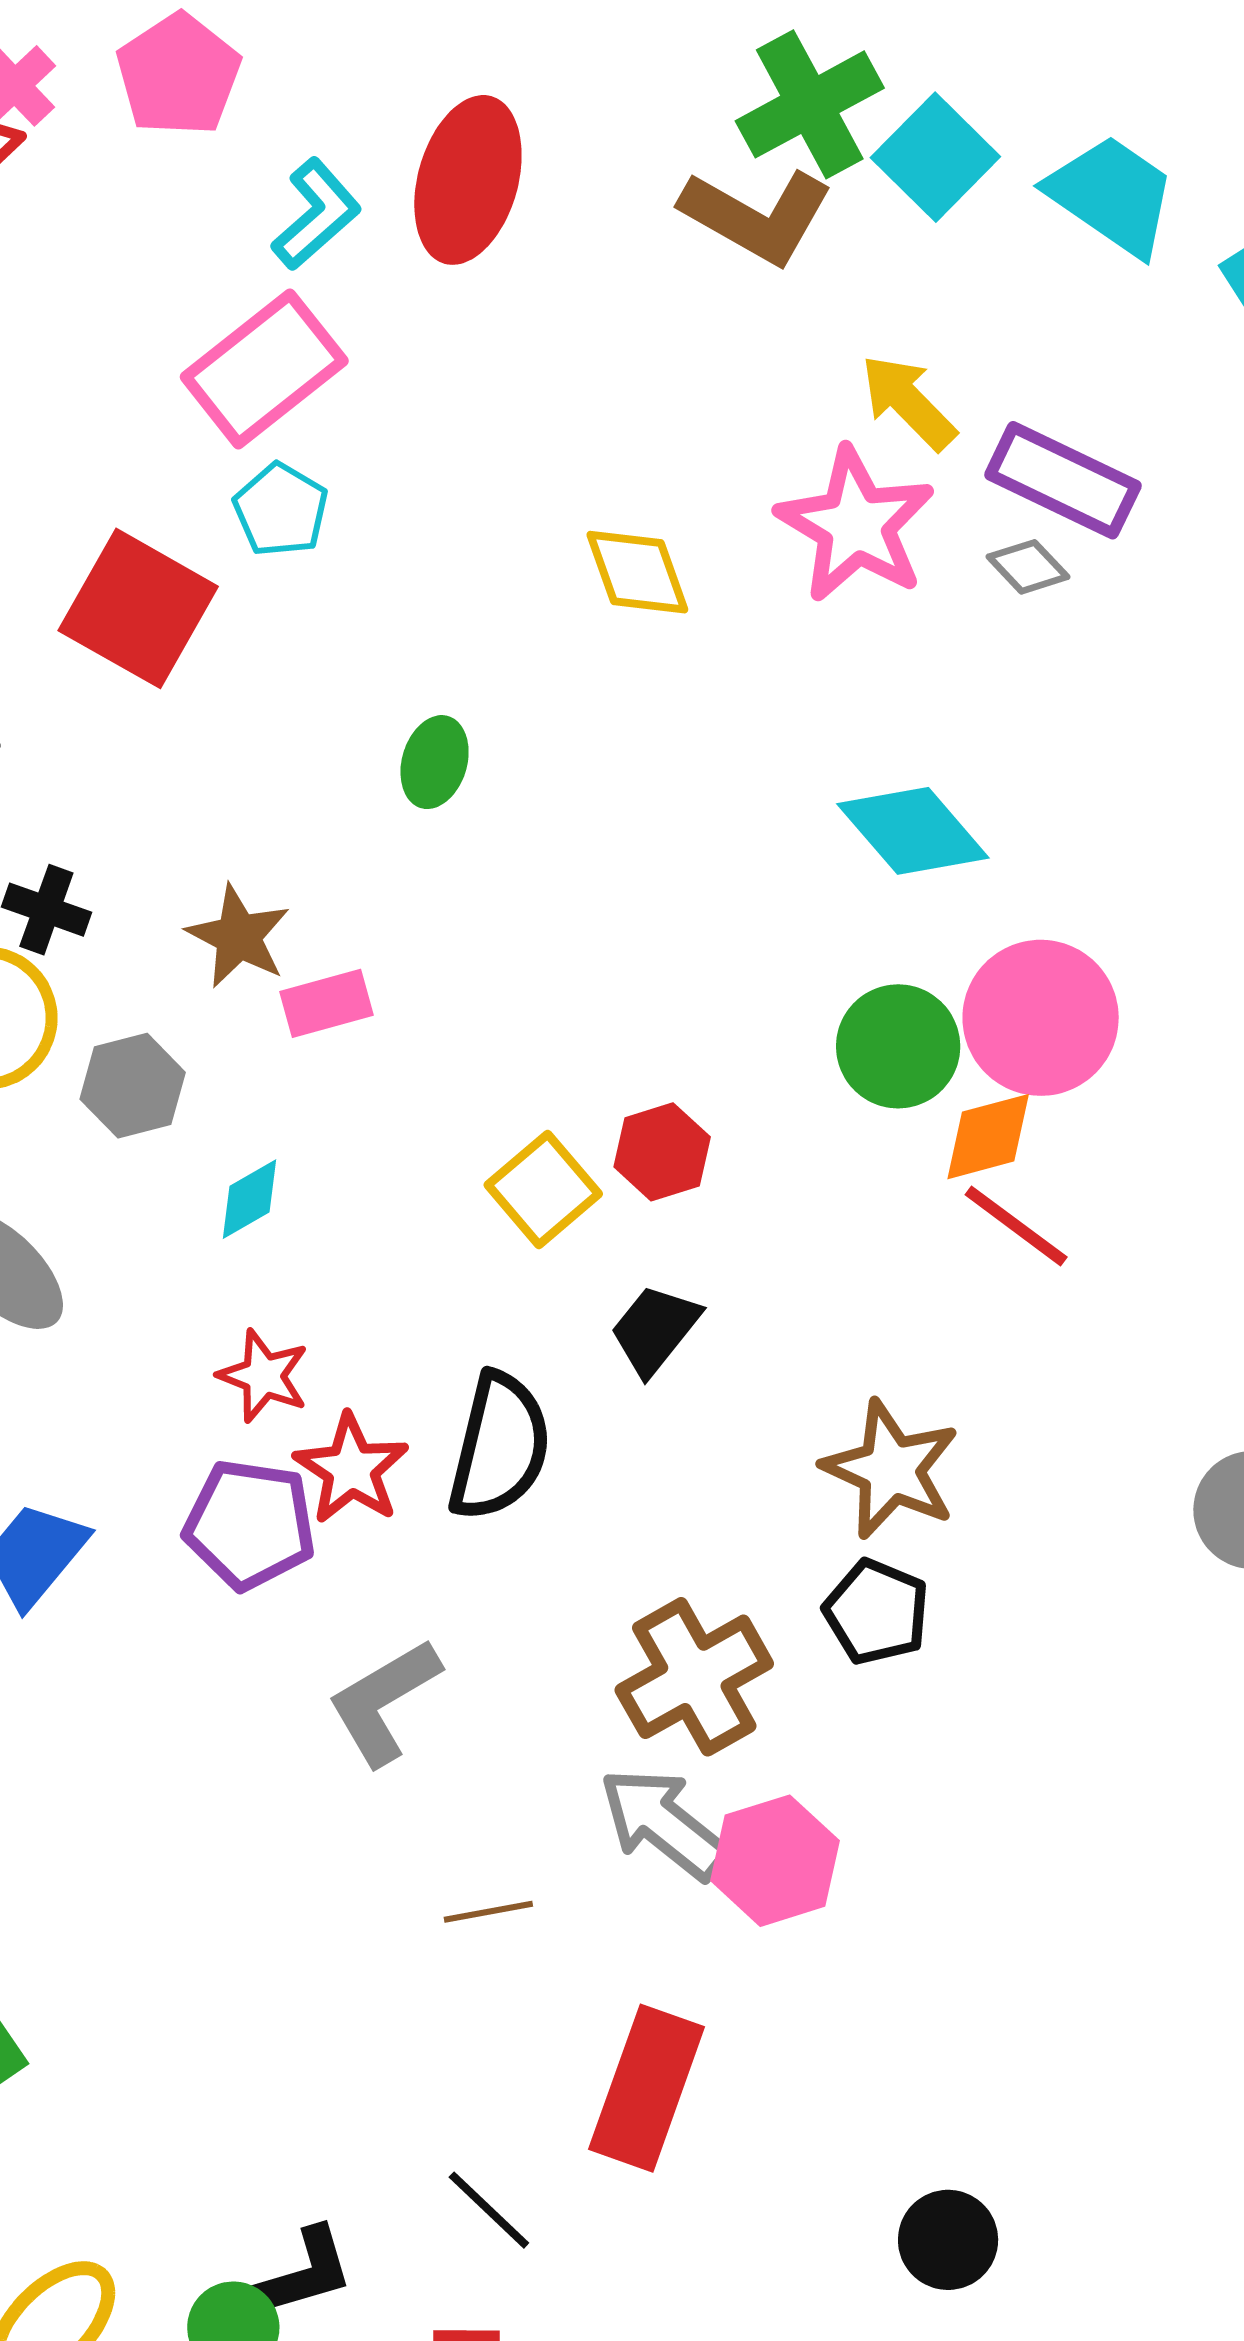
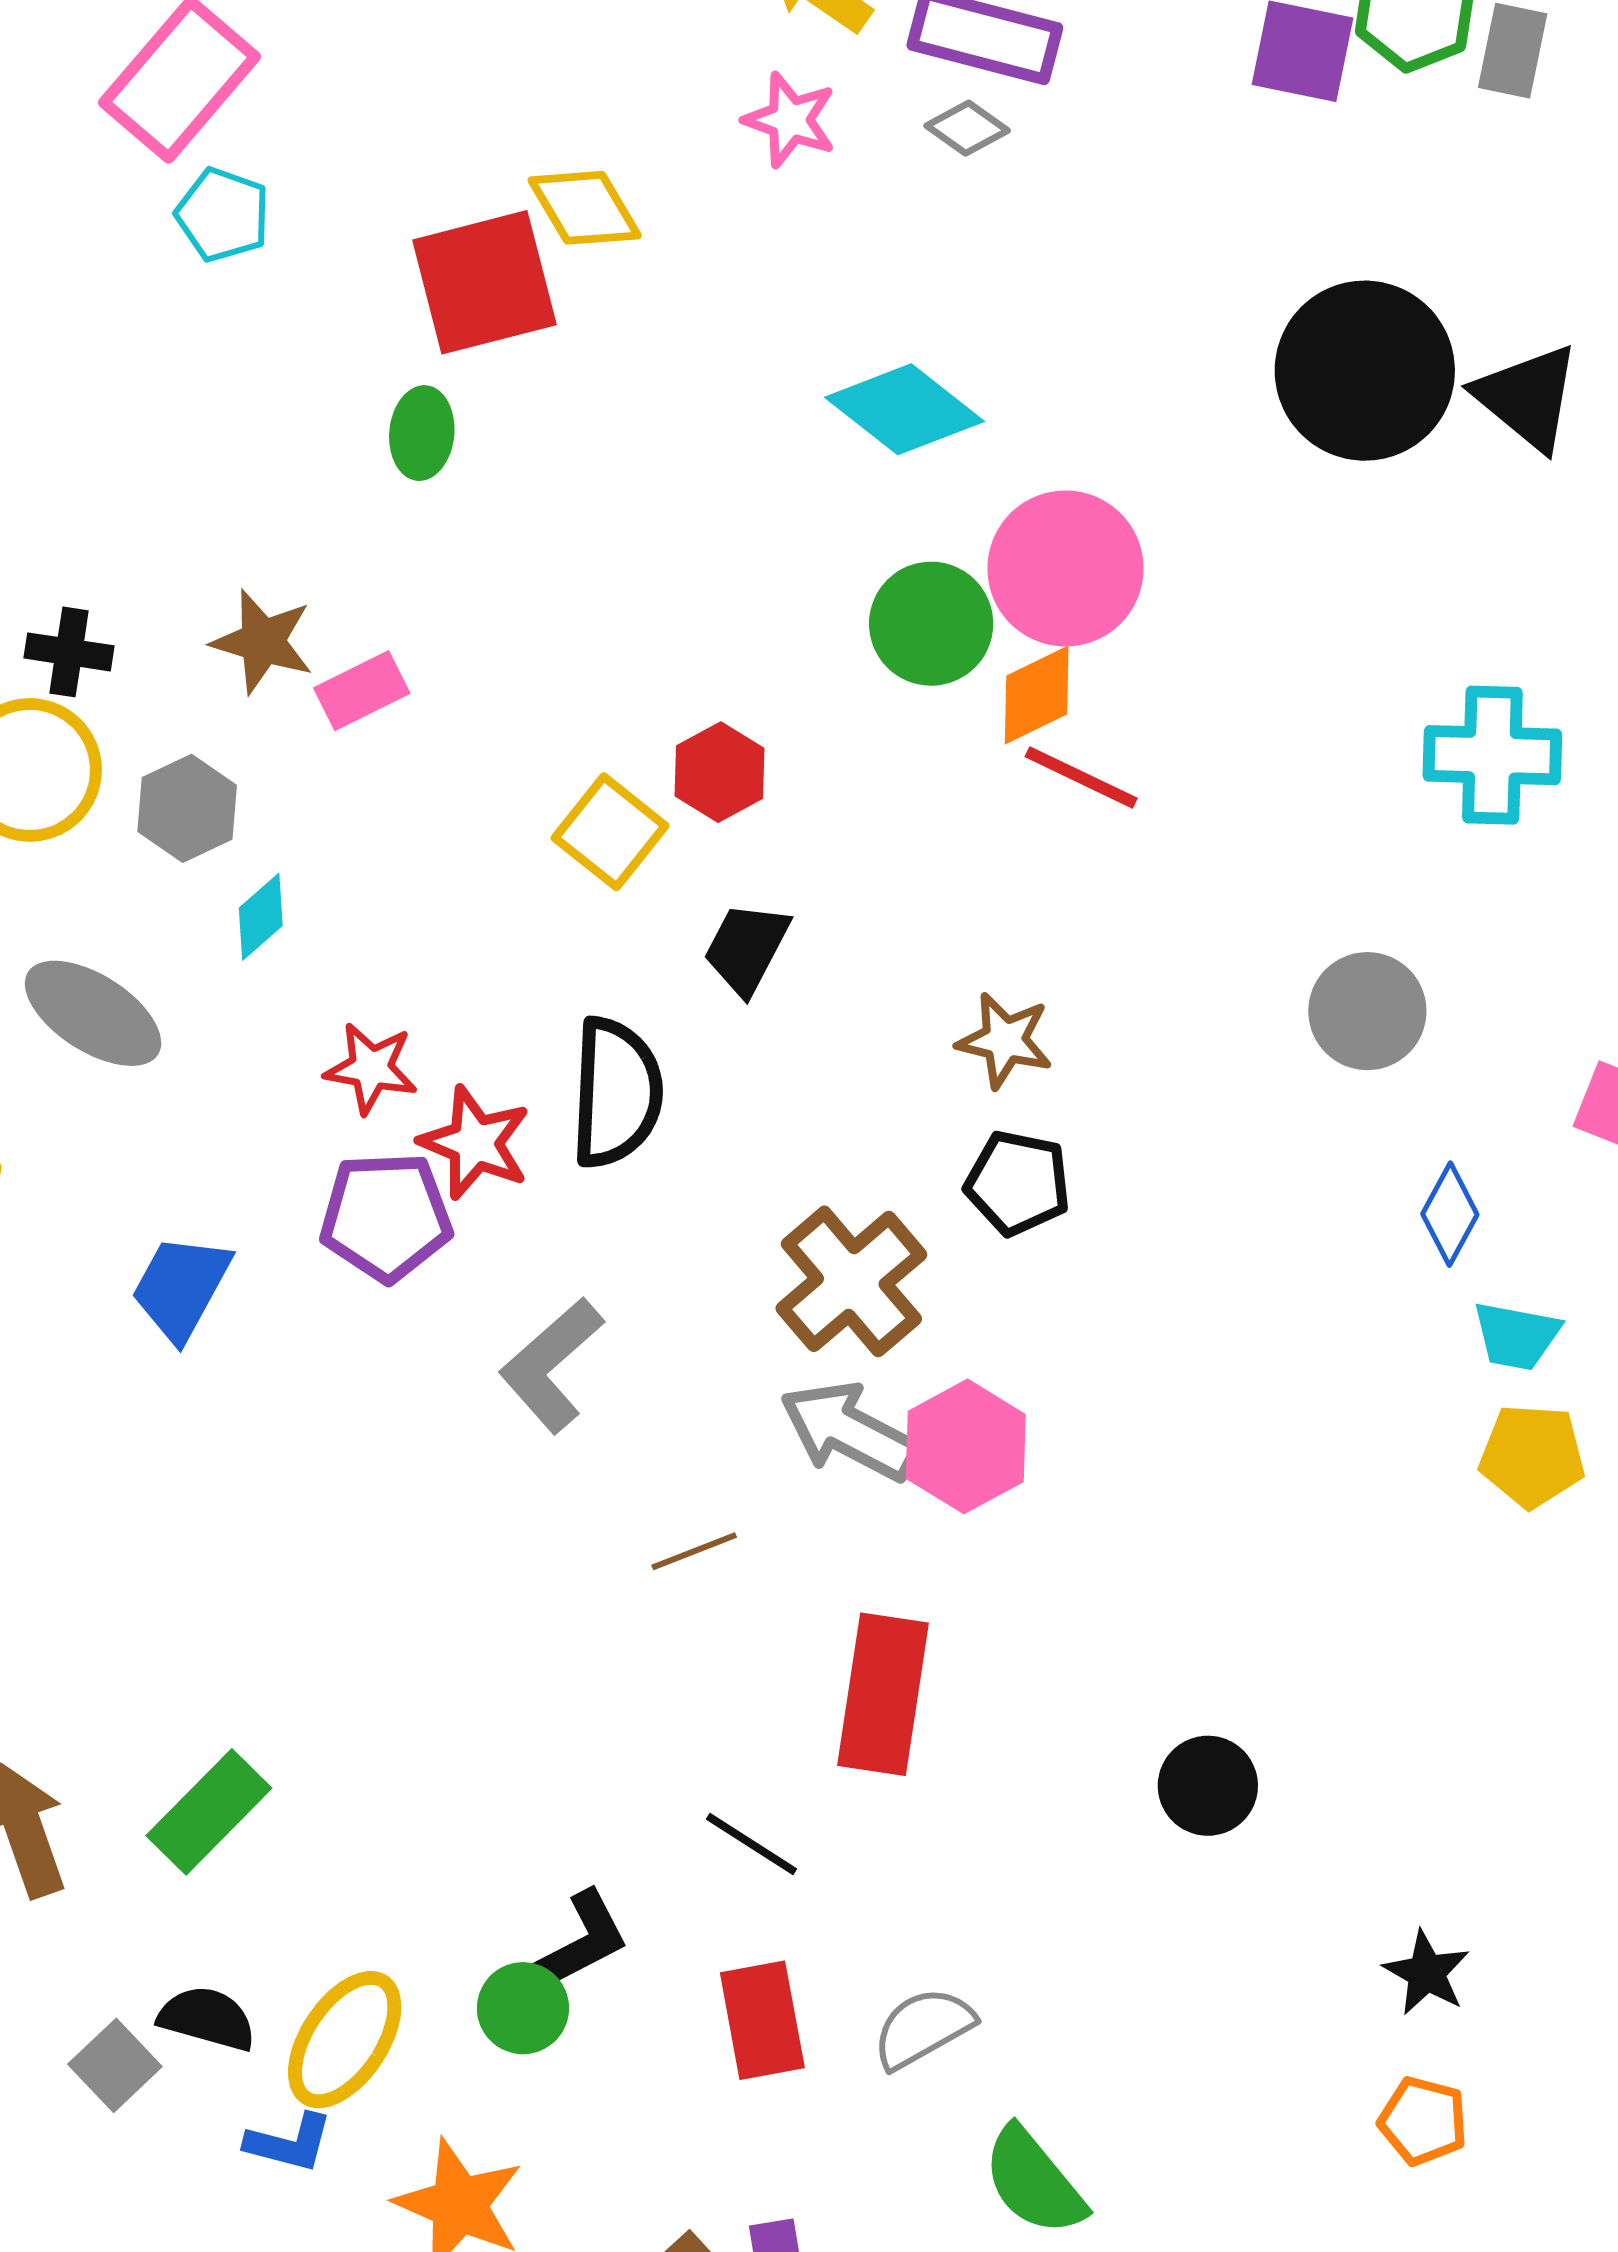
pink star: (856, 525) -> (790, 120), size x0.6
red square: (138, 608) -> (484, 282), moved, turned -33
cyan diamond: (250, 1199) -> (261, 917), moved
brown star: (891, 1469) -> (1005, 1040), size x0.7

